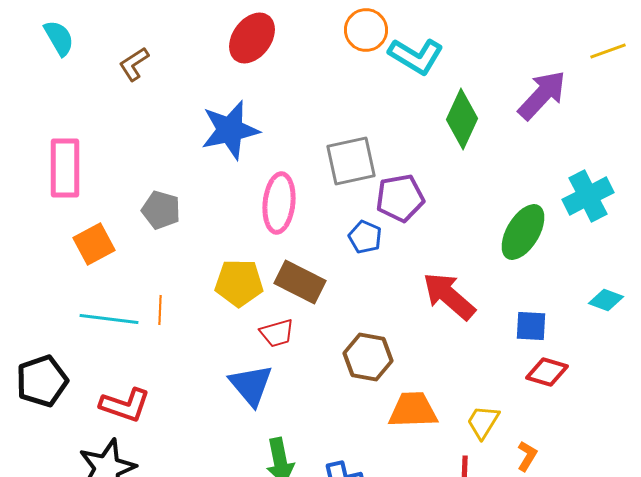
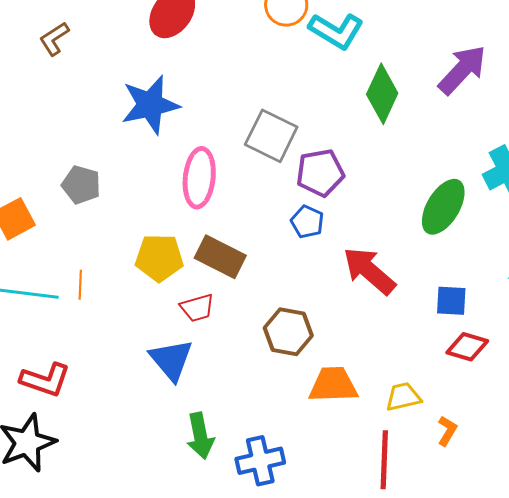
gray square: (351, 161) -> (271, 136), turned 38
blue pentagon: (365, 237) -> (307, 222), moved
yellow trapezoid: (483, 422) -> (403, 397), turned 45

